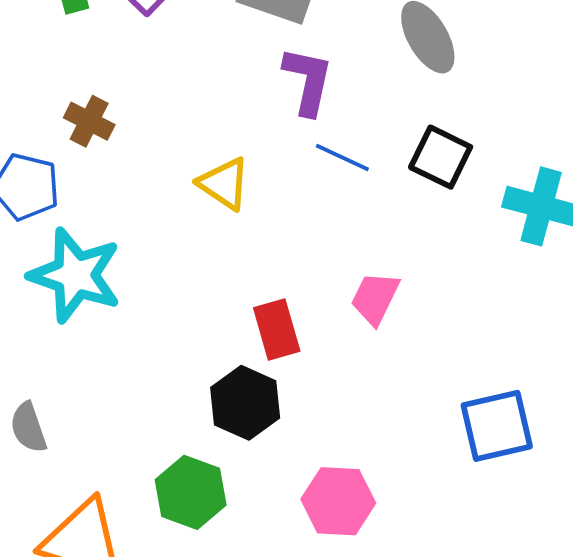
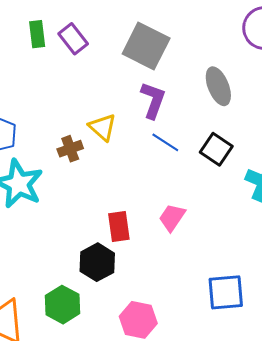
brown cross: (89, 121) -> (70, 149), moved, turned 35
yellow triangle: (224, 184) -> (103, 127), moved

